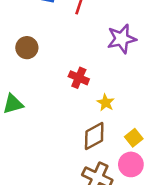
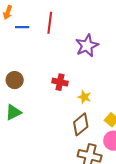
brown circle: (27, 48) -> (15, 80), moved

